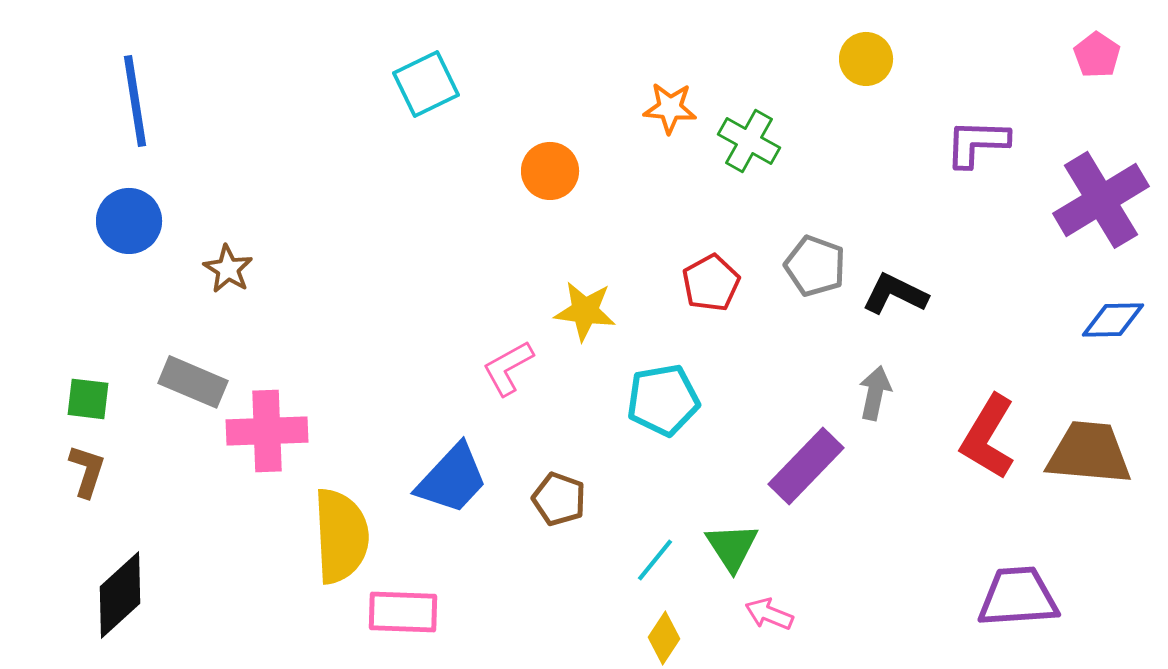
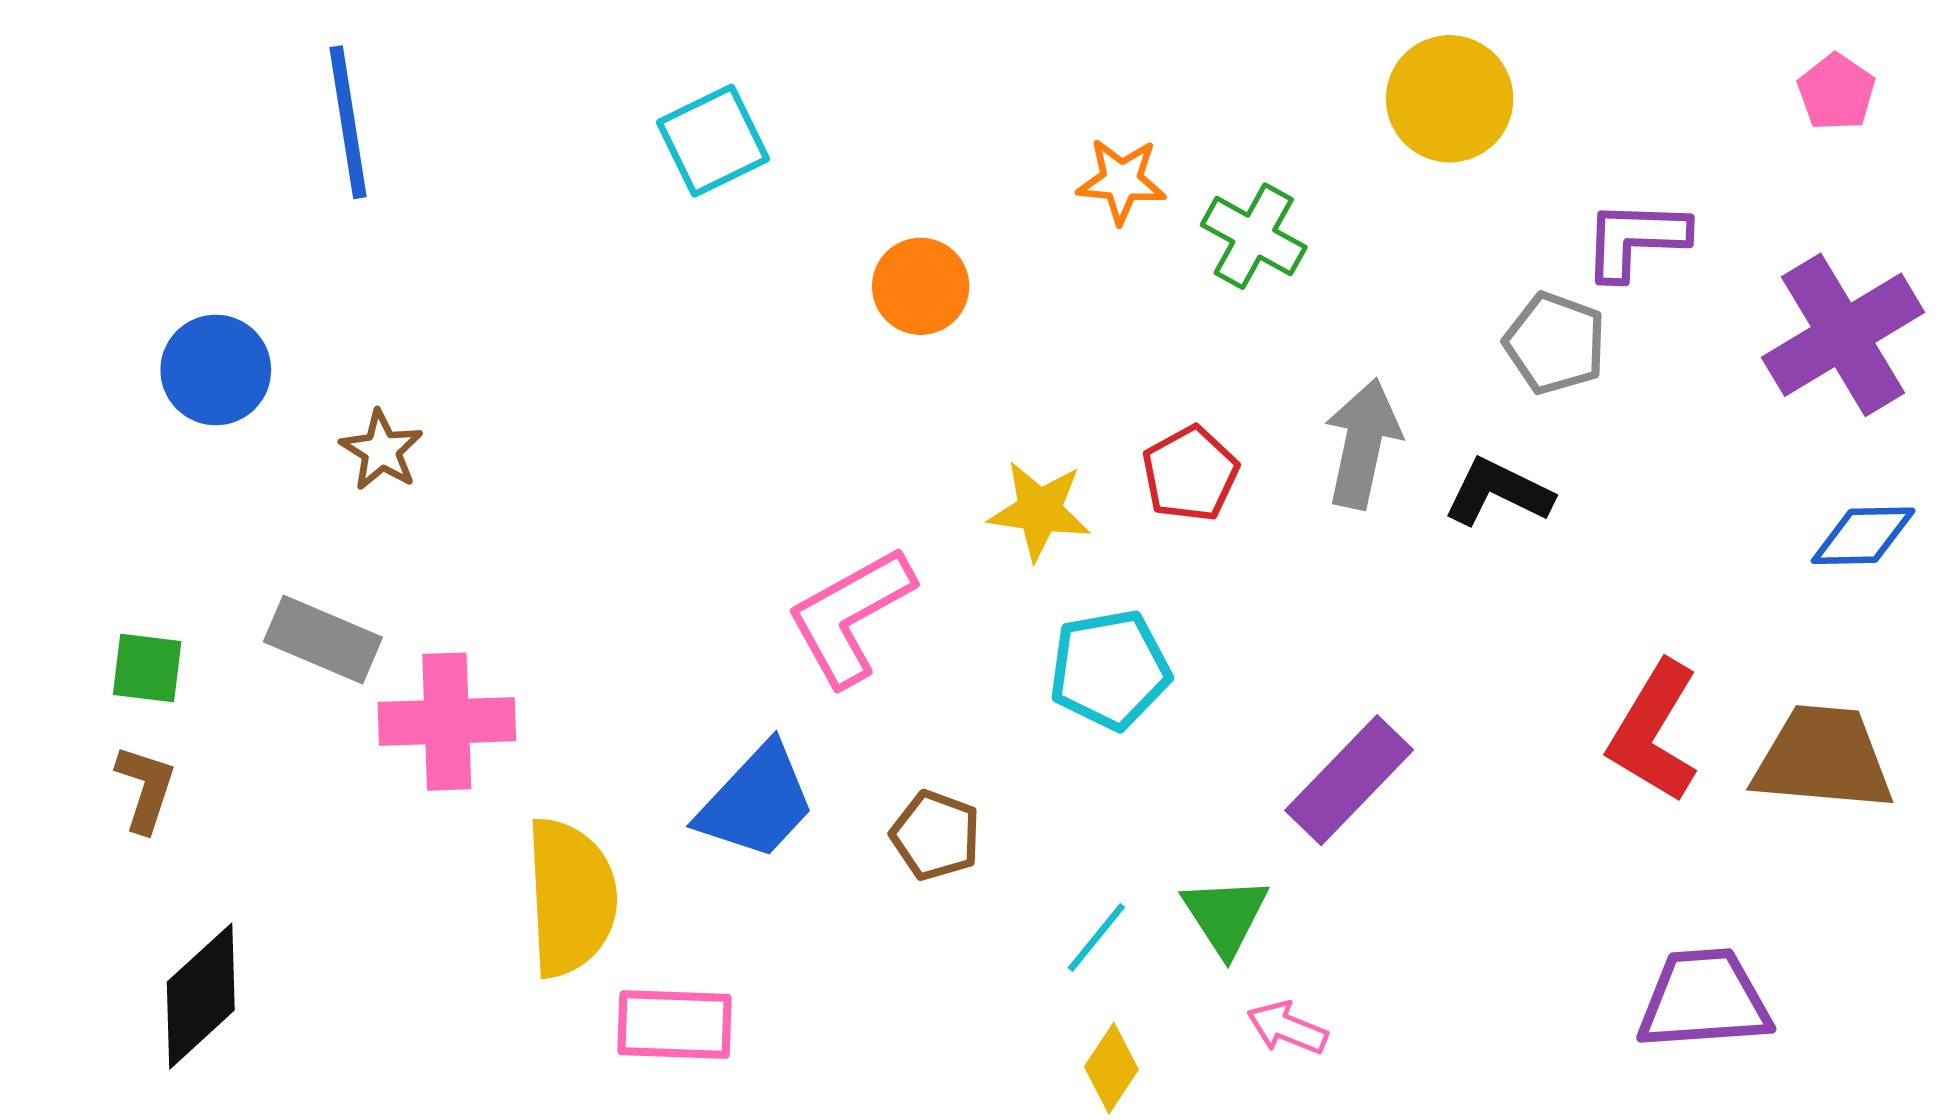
yellow circle: (866, 59) -> (1450, 99), size x1.4
blue line: (135, 101) -> (348, 122), moved
gray pentagon: (815, 266) -> (1555, 343), moved
yellow star: (585, 311) -> (1039, 511), moved
pink L-shape: (508, 368) -> (850, 616), size x1.5
gray arrow: (875, 393) -> (1363, 444), moved, size x1.4

